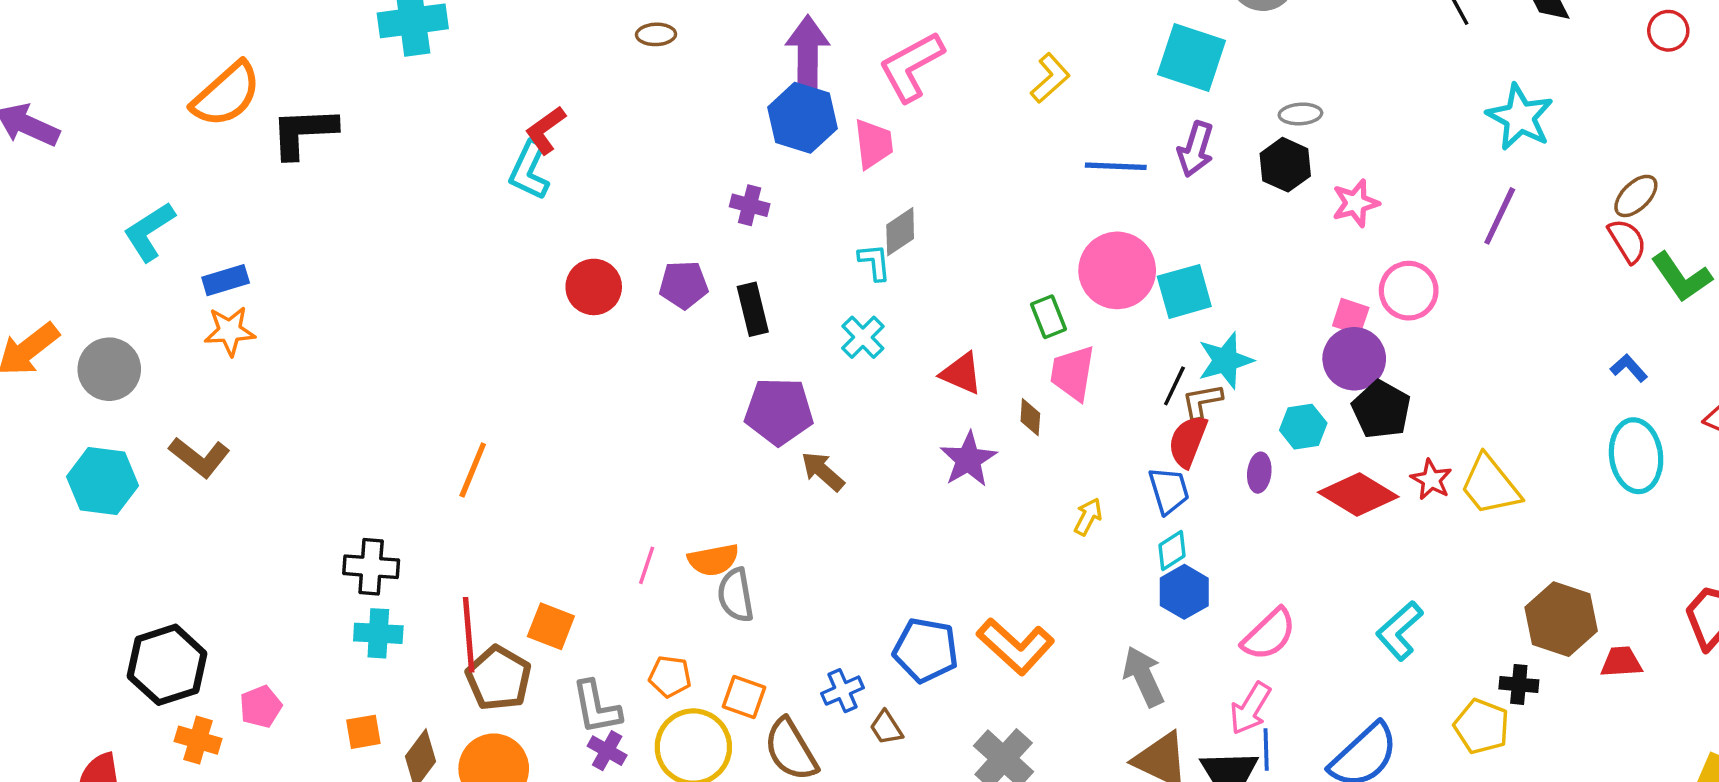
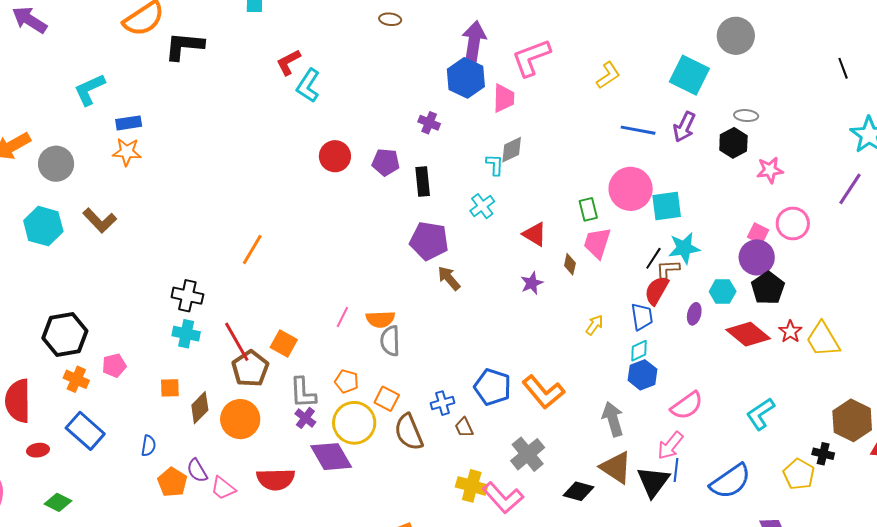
red L-shape: (545, 130) -> (288, 62), moved
purple star: (968, 459) -> (532, 283), size x0.7
red line: (469, 635) -> (237, 342), turned -33

